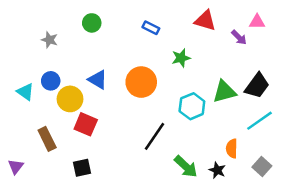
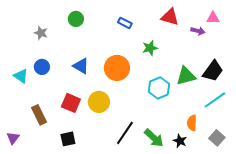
purple arrow: (239, 37) -> (198, 31), turned -32
yellow circle: (70, 99) -> (99, 102), moved
black line: (154, 136) -> (125, 133), moved

